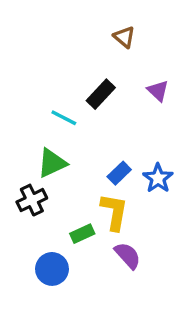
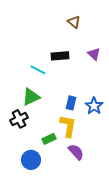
black rectangle: (101, 94) -> (60, 56), turned 42
blue rectangle: (119, 173) -> (71, 103), turned -32

